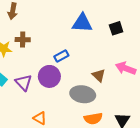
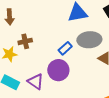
gray ellipse: (83, 94) -> (89, 40), moved

